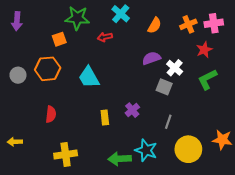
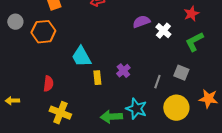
gray circle: (18, 75) -> (15, 22), moved
cyan trapezoid: (89, 77) -> (81, 57), moved
gray square: (164, 87) -> (181, 73), moved
red semicircle: (51, 114) -> (48, 84), moved
yellow cross: (66, 155) -> (60, 113), turned 30

